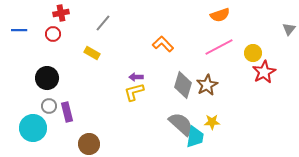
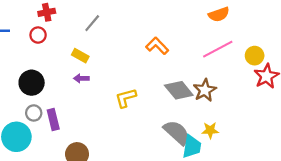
purple arrow: (136, 77) -> (81, 78), moved
gray diamond: (183, 85) -> (179, 90), turned -56

